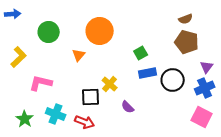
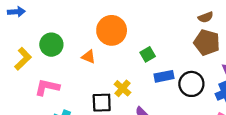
green circle: (49, 32) -> (51, 45), moved
green square: (141, 53) -> (148, 54), moved
orange triangle: (79, 55) -> (89, 57), turned -48

